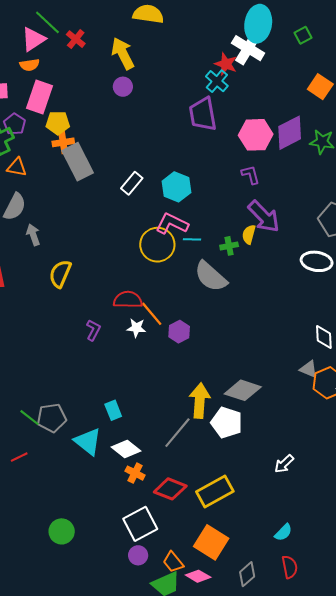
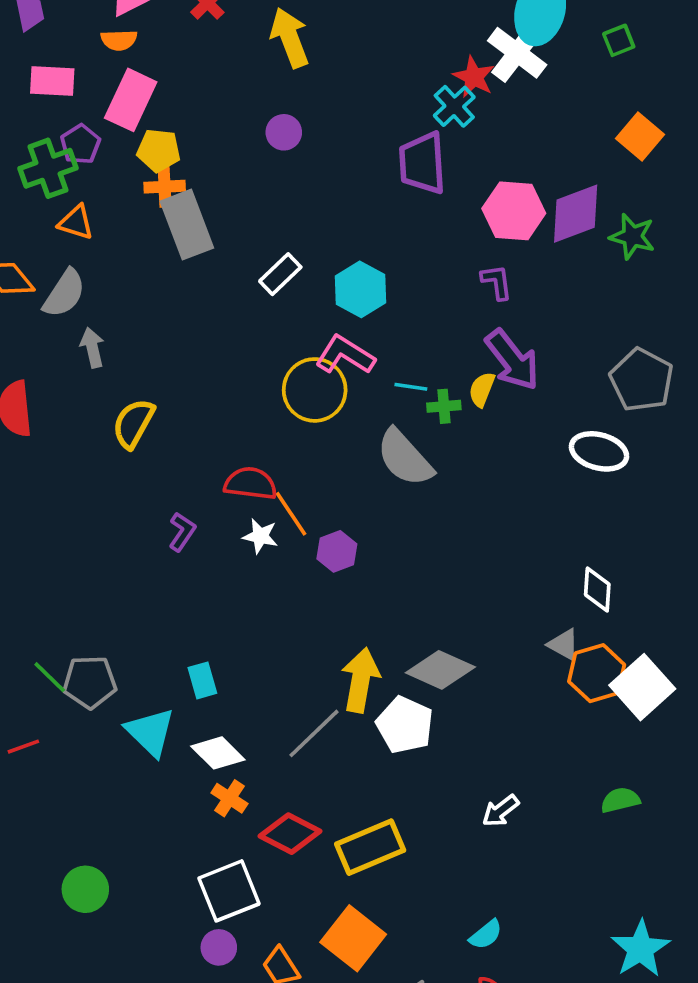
purple circle: (123, 87) -> (284, 132), moved
cyan line: (192, 239) -> (411, 387), moved

